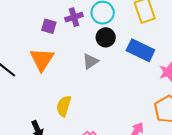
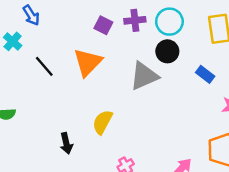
blue rectangle: (140, 50) -> (205, 74), size x0.6
gray triangle: (90, 61) -> (144, 76), size x1.5

